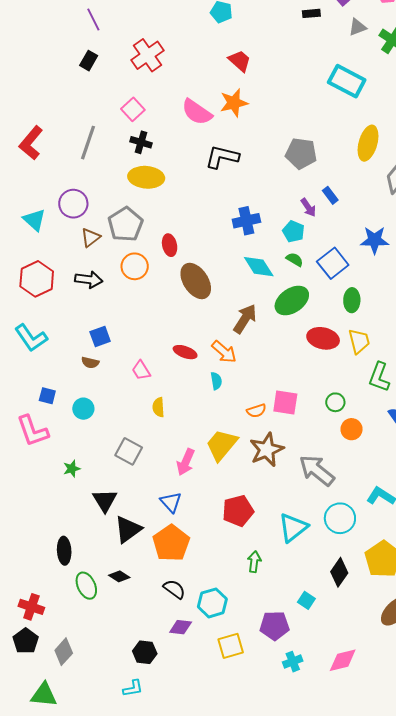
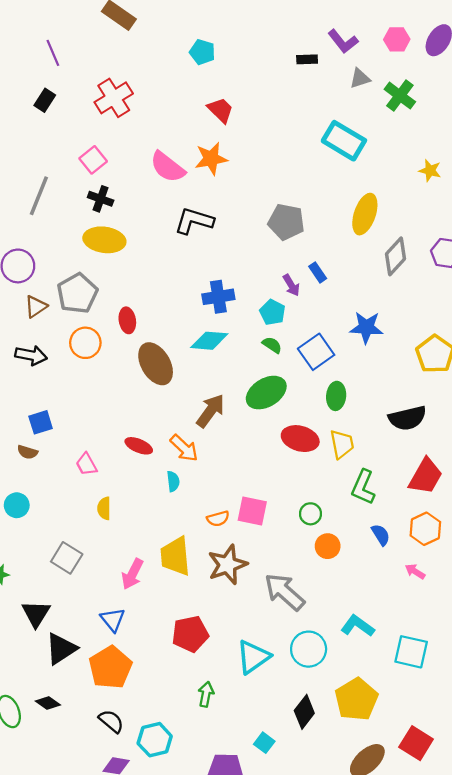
cyan diamond: (259, 267) -> (209, 341), moved, turned -56
yellow trapezoid: (222, 445) -> (175, 556), turned -48

